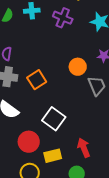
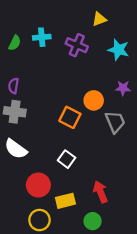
orange square: (37, 80) -> (70, 117), moved, turned -30
white square: (54, 119) -> (67, 159), size x0.7

